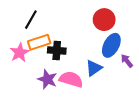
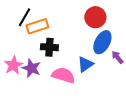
orange rectangle: (39, 42) -> (37, 26), moved
pink star: (20, 53) -> (13, 65), moved
purple star: (47, 79) -> (31, 68), moved

